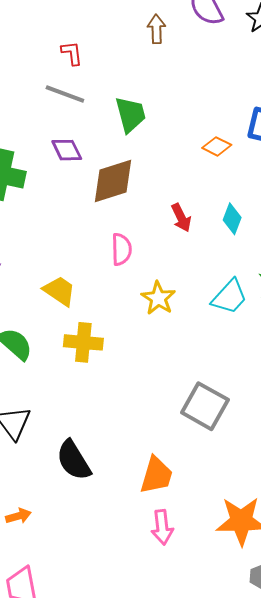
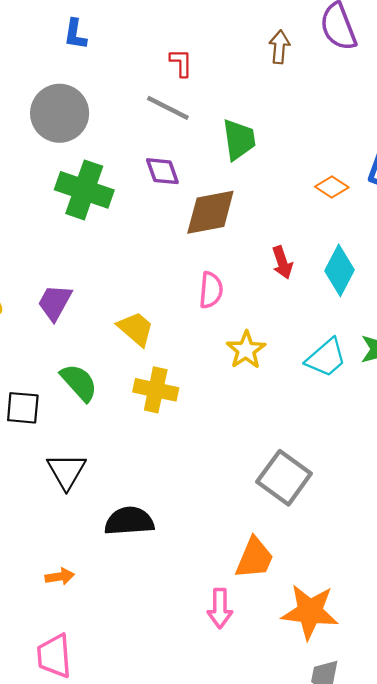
cyan diamond: (232, 219) -> (339, 270), size x1.4
black semicircle: (74, 460) -> (129, 521), turned 111
orange trapezoid: (156, 475) -> (254, 558), moved

